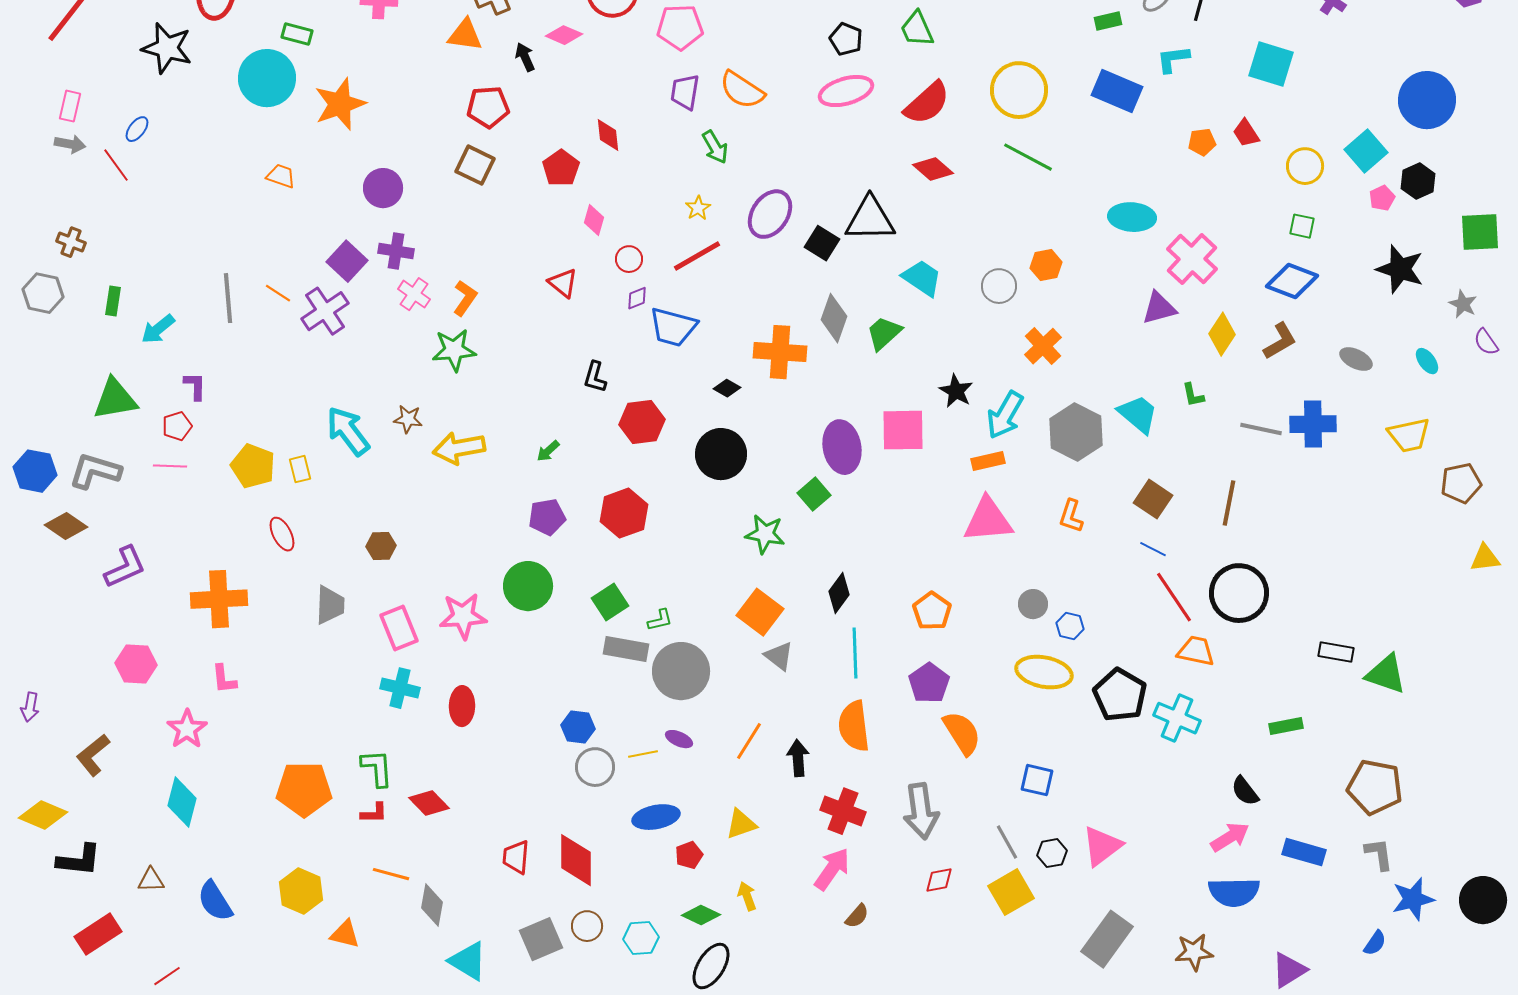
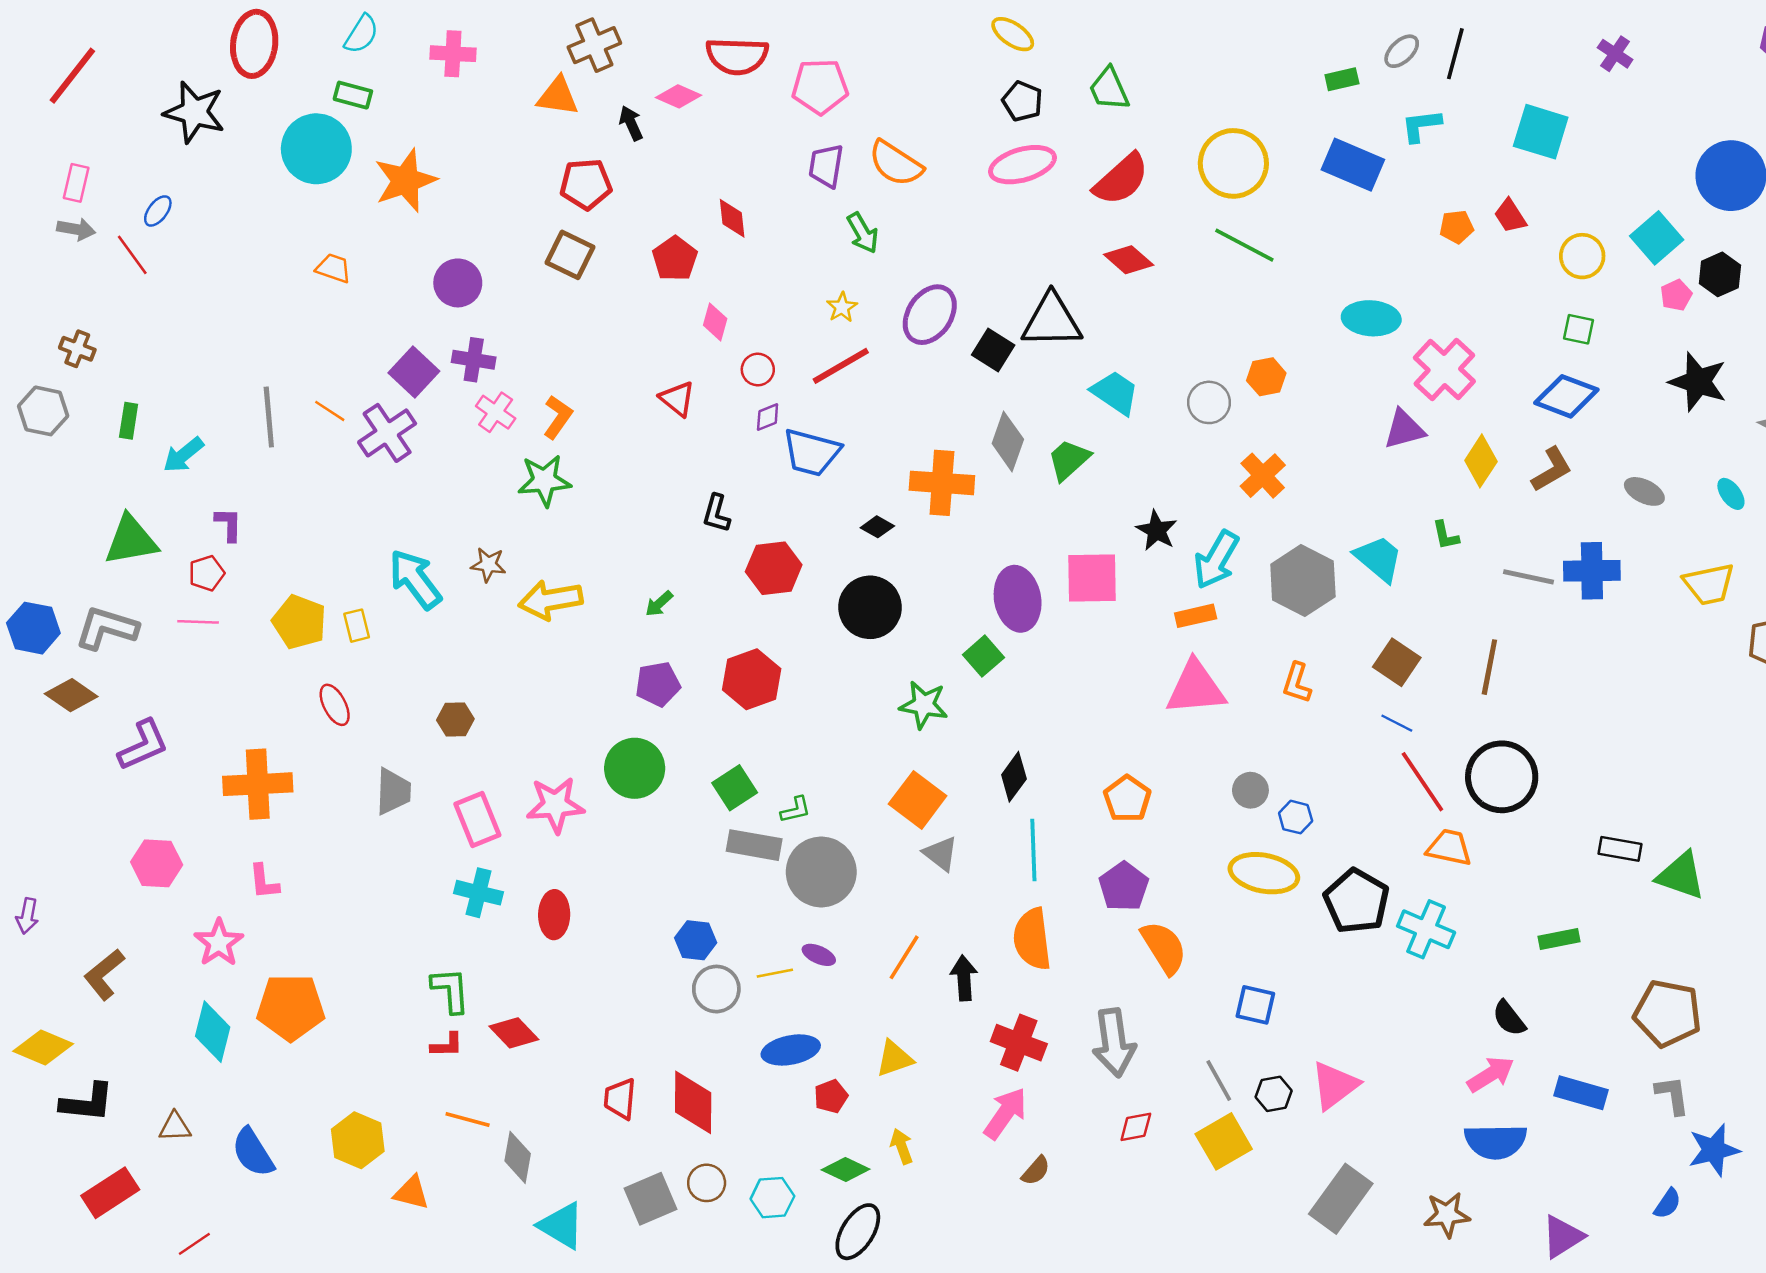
orange pentagon: (304, 789) -> (291, 1007), moved

